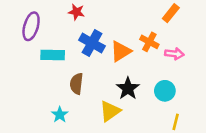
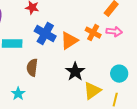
pink arrow: (174, 54) -> (114, 32), moved
cyan circle: (165, 91) -> (119, 74), moved
yellow triangle: (110, 111) -> (92, 91), moved

